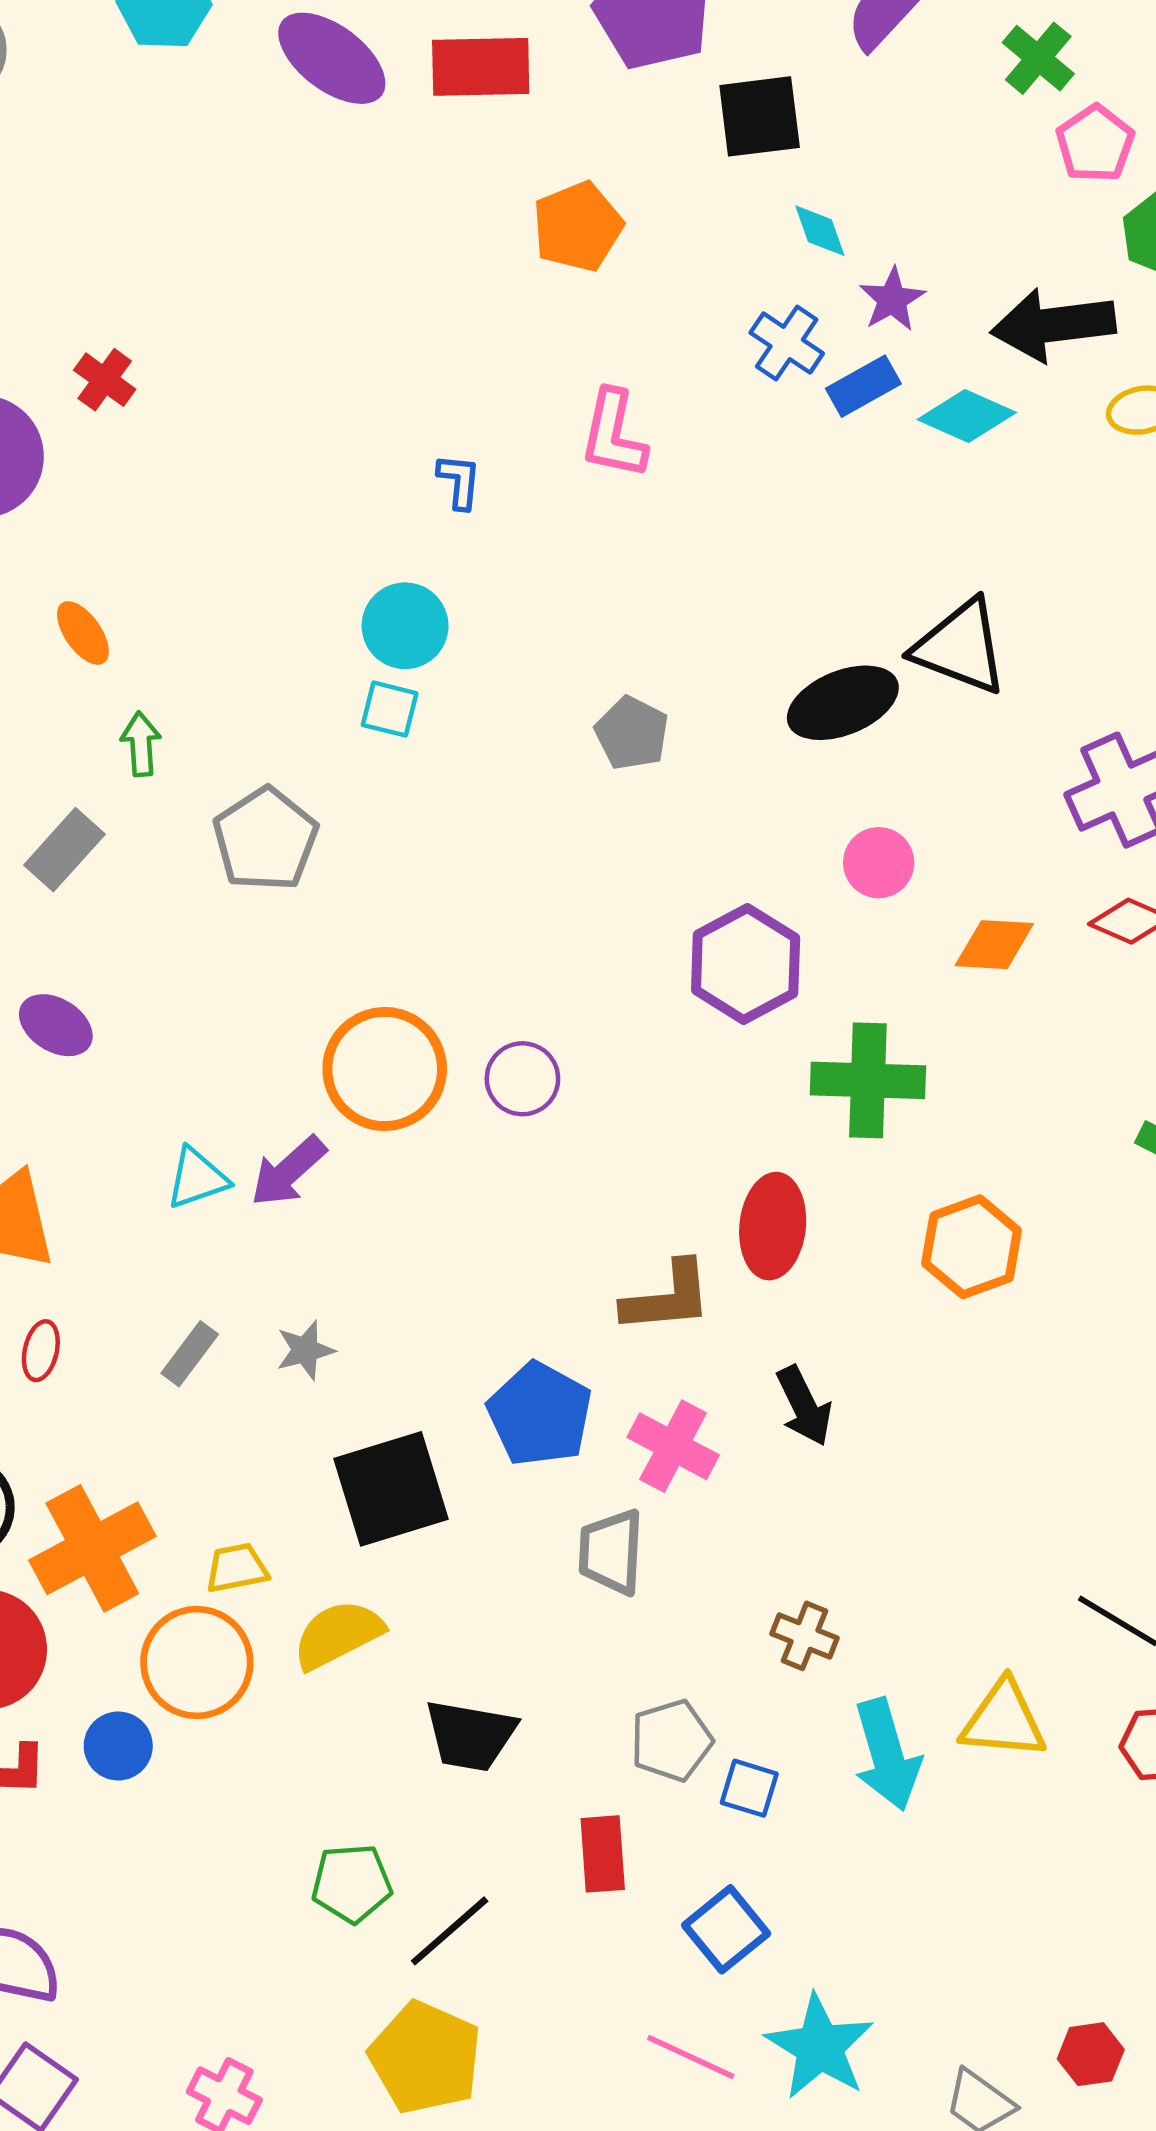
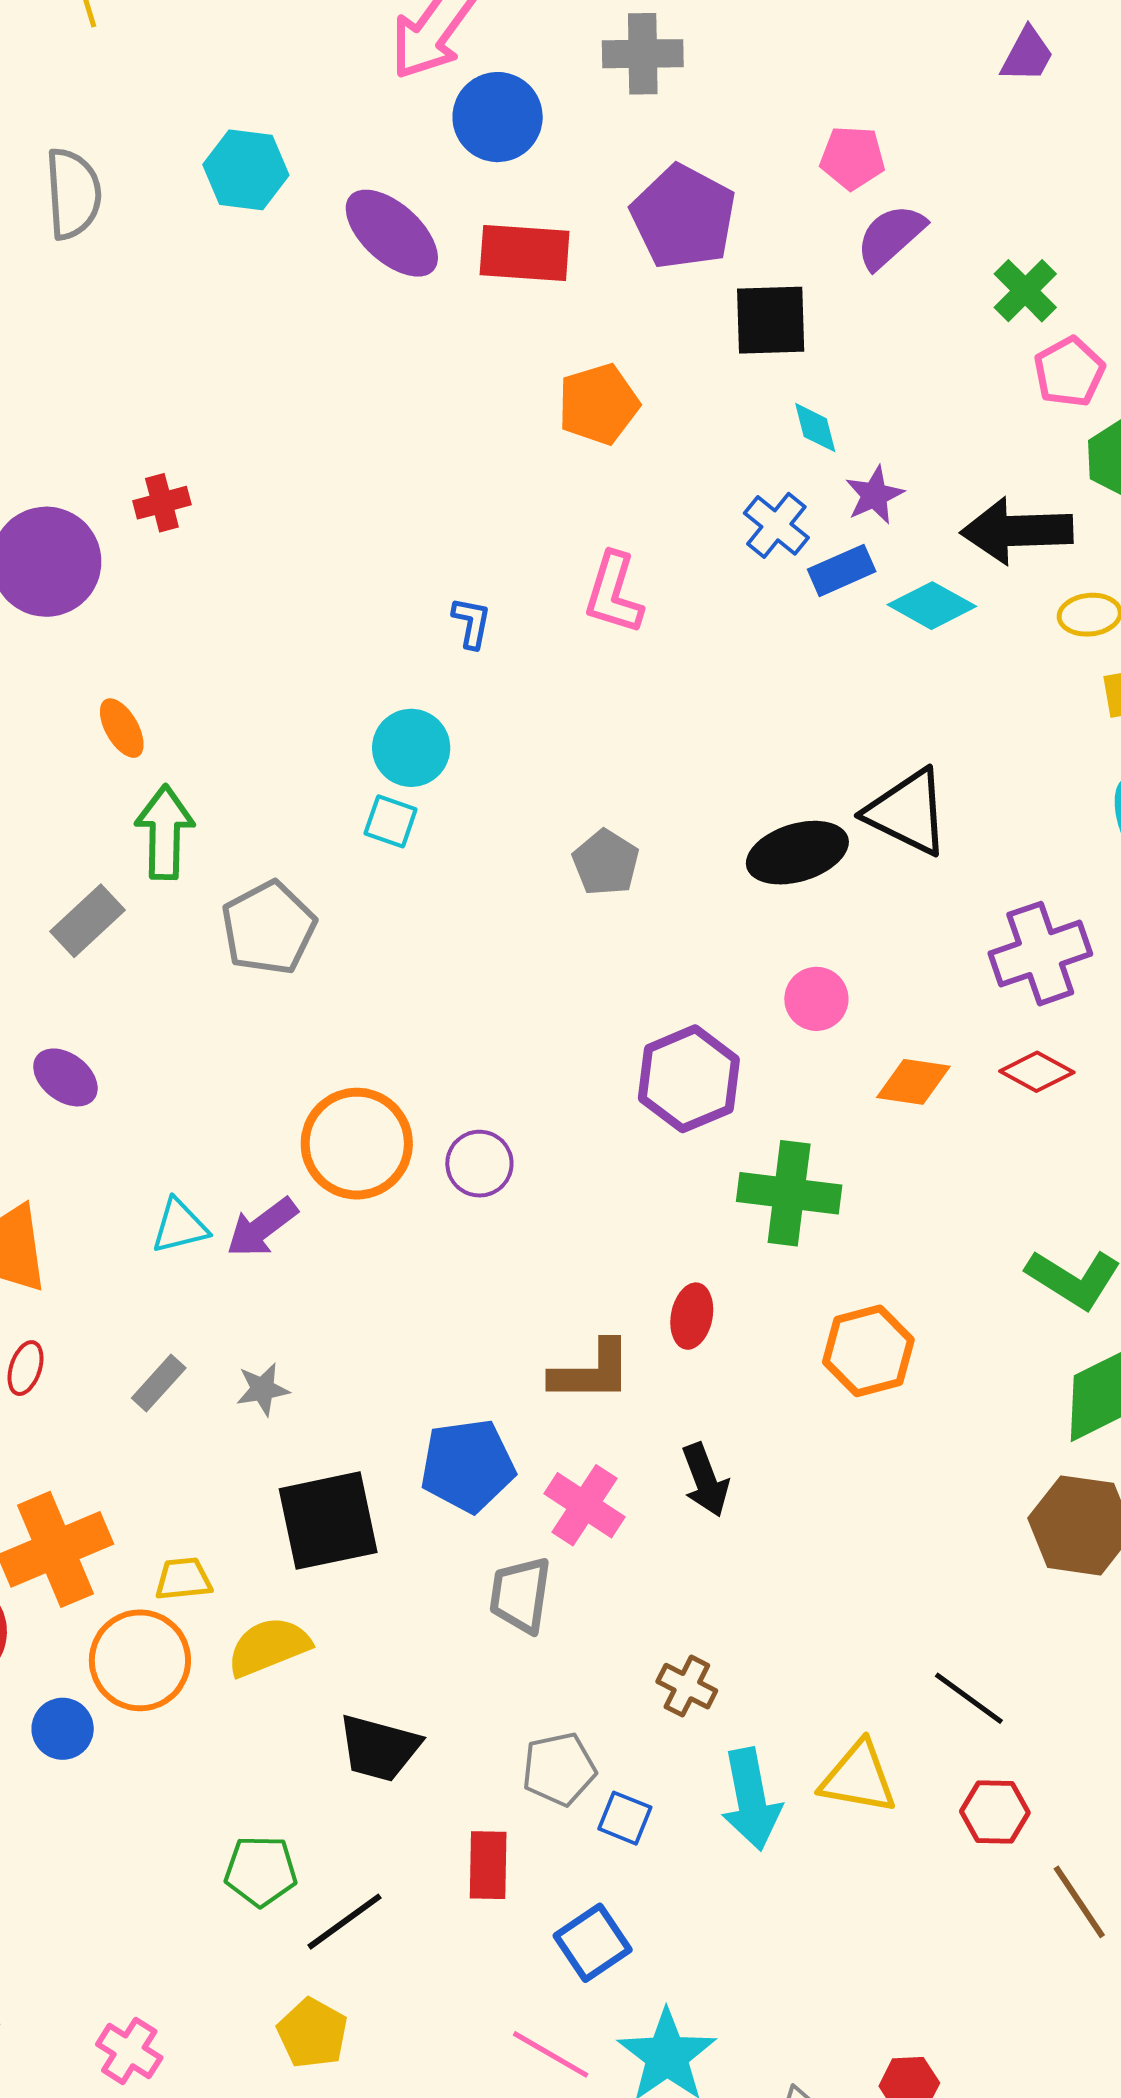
red cross: (105, 380) -> (162, 503), turned 34
green arrow: (141, 744) -> (165, 832), size x1.6
red ellipse: (773, 1226) -> (692, 1316), size x0.7
blue pentagon: (540, 1414) -> (468, 1466), turned 30
yellow pentagon: (425, 2058) -> (313, 2033), size x0.7

